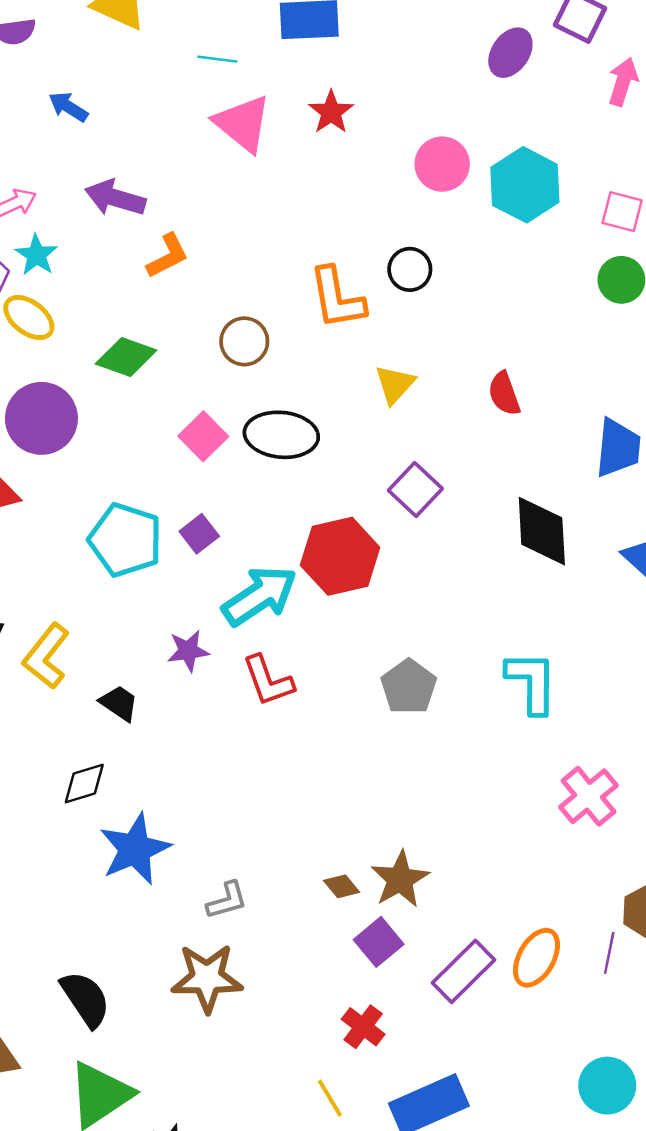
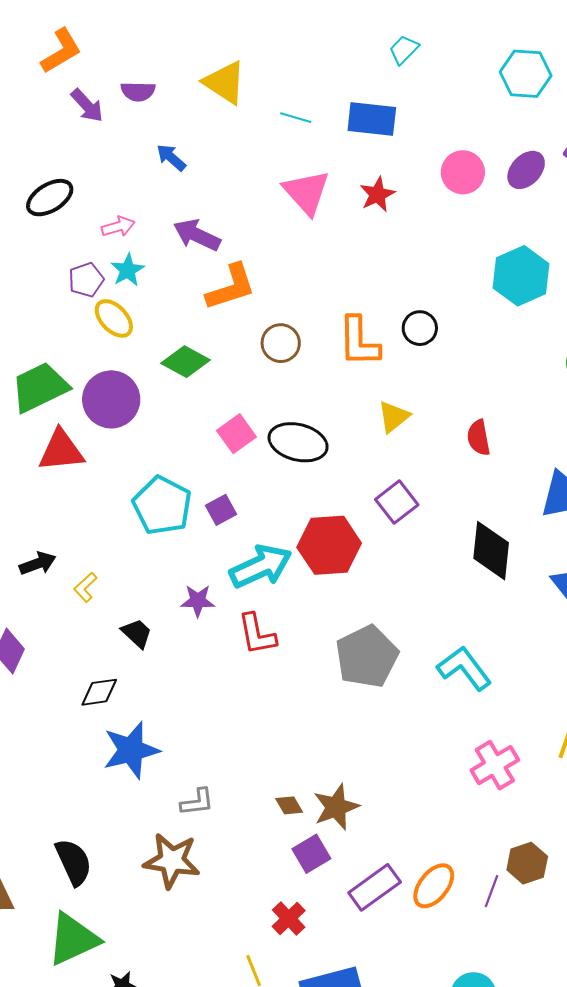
cyan line: (217, 59) -> (296, 118), moved
pink circle: (442, 164) -> (463, 172), moved
orange L-shape: (168, 256) -> (231, 287), size x1.4
brown circle: (244, 341) -> (281, 343), moved
yellow L-shape: (46, 656) -> (85, 587), size x0.6
cyan L-shape: (532, 682) -> (464, 668), turned -46
gray pentagon: (409, 687) -> (367, 657), size x1.4

